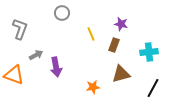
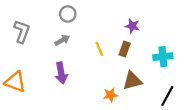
yellow line: (91, 34) -> (99, 49), moved
gray arrow: (36, 55) -> (62, 40), moved
orange star: (93, 87) -> (110, 95), moved

